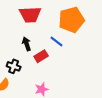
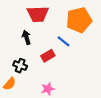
black arrow: (27, 44) -> (26, 37), moved

